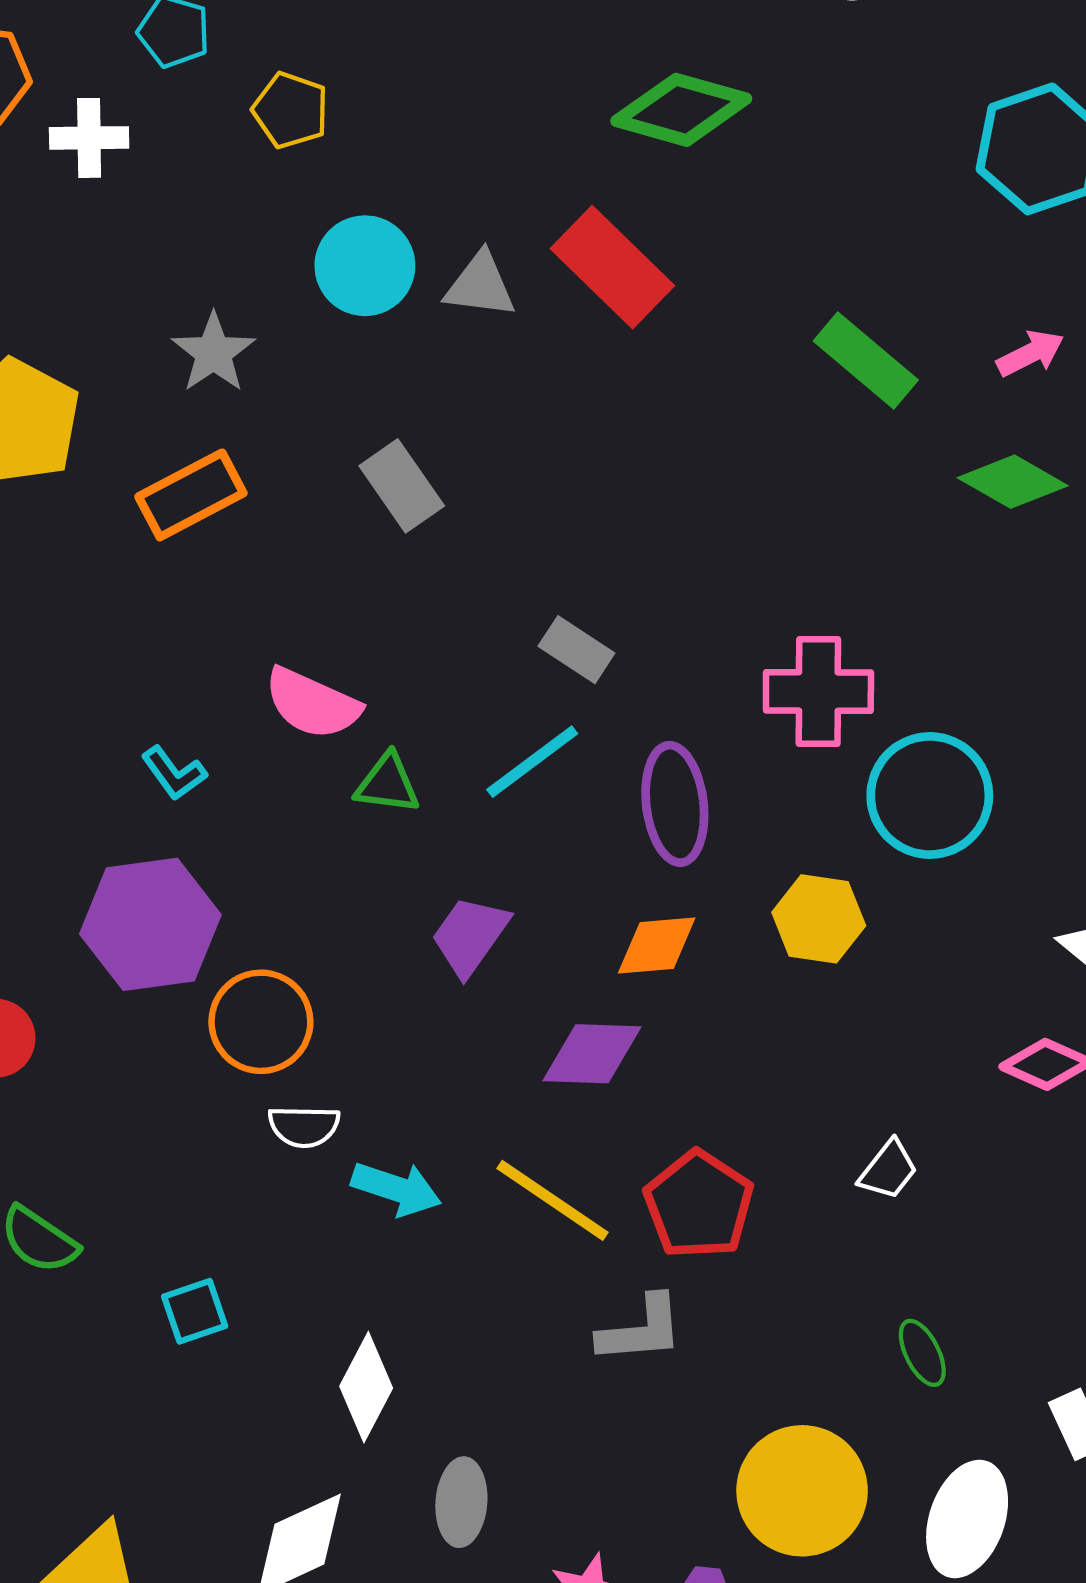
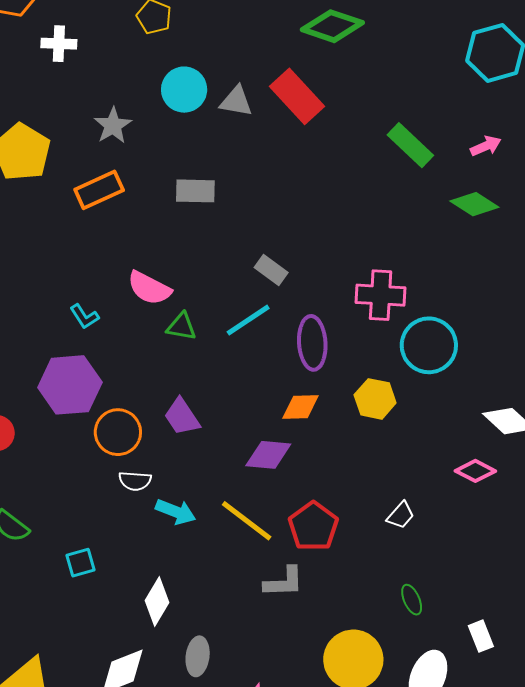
white cross: (89, 138) -> (59, 44), moved
gray rectangle: (402, 486) -> (195, 191), turned -57
purple trapezoid: (470, 936) -> (182, 417), moved, turned -72

